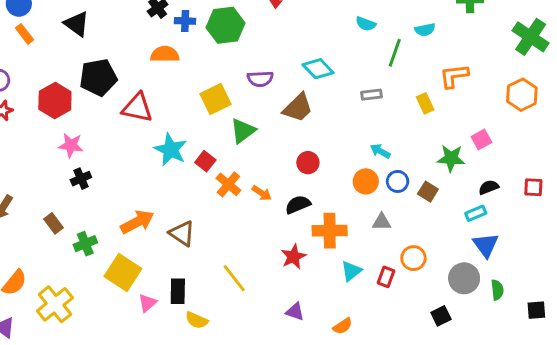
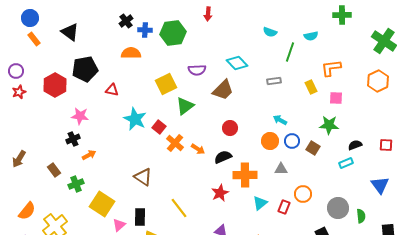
red triangle: (137, 108) -> (112, 90), size x0.6
pink square: (481, 140) -> (336, 98), moved, turned 32
pink star: (71, 145) -> (80, 116), moved
orange arrow: (137, 222) -> (89, 155), moved, size x0.6
blue triangle: (486, 245) -> (380, 185), moved

